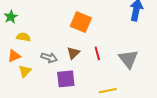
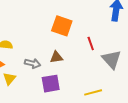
brown triangle: (73, 53) -> (56, 57), turned 40
red line: (97, 53) -> (91, 43), moved

